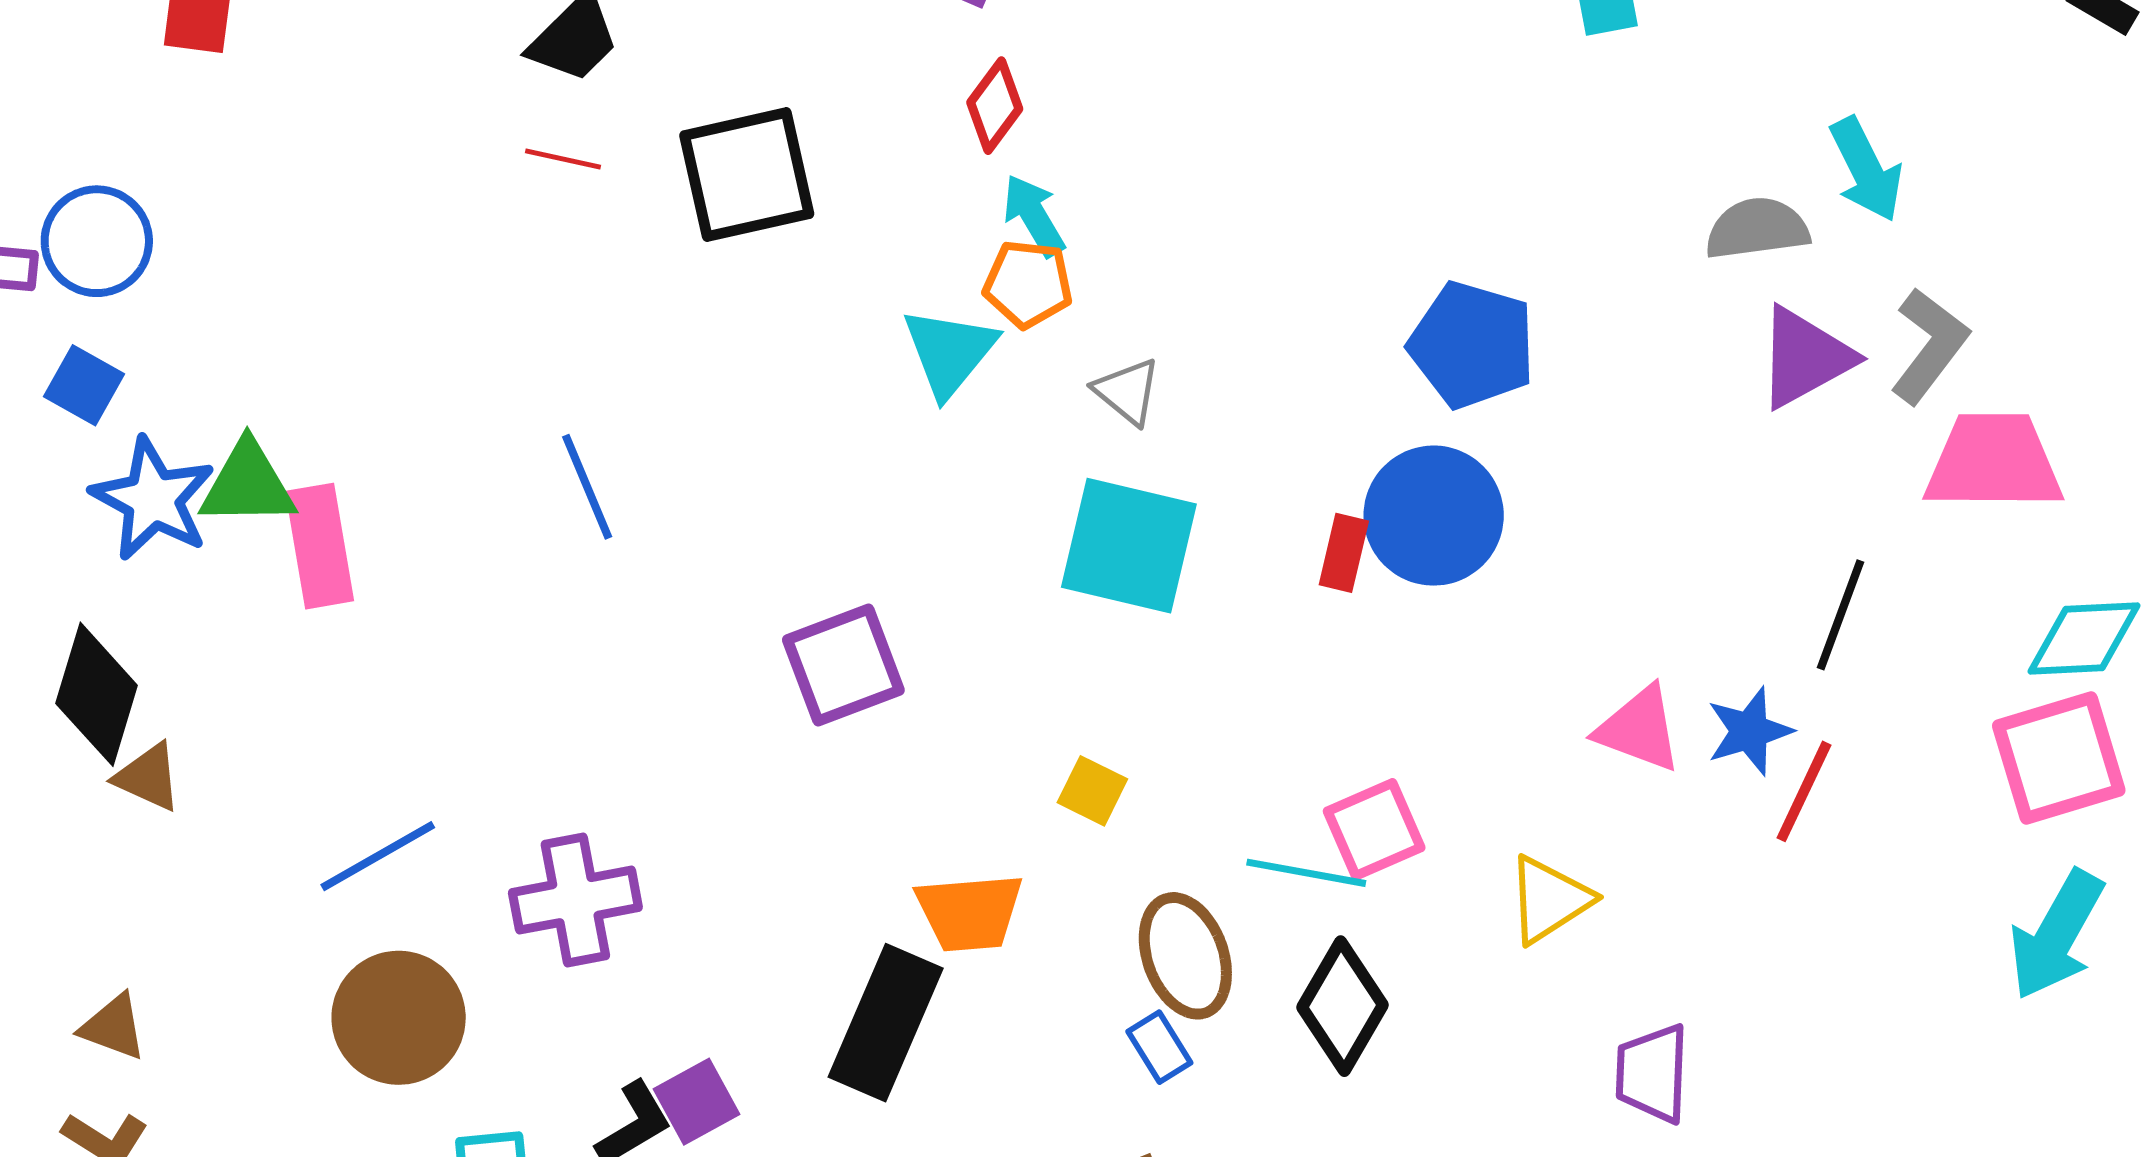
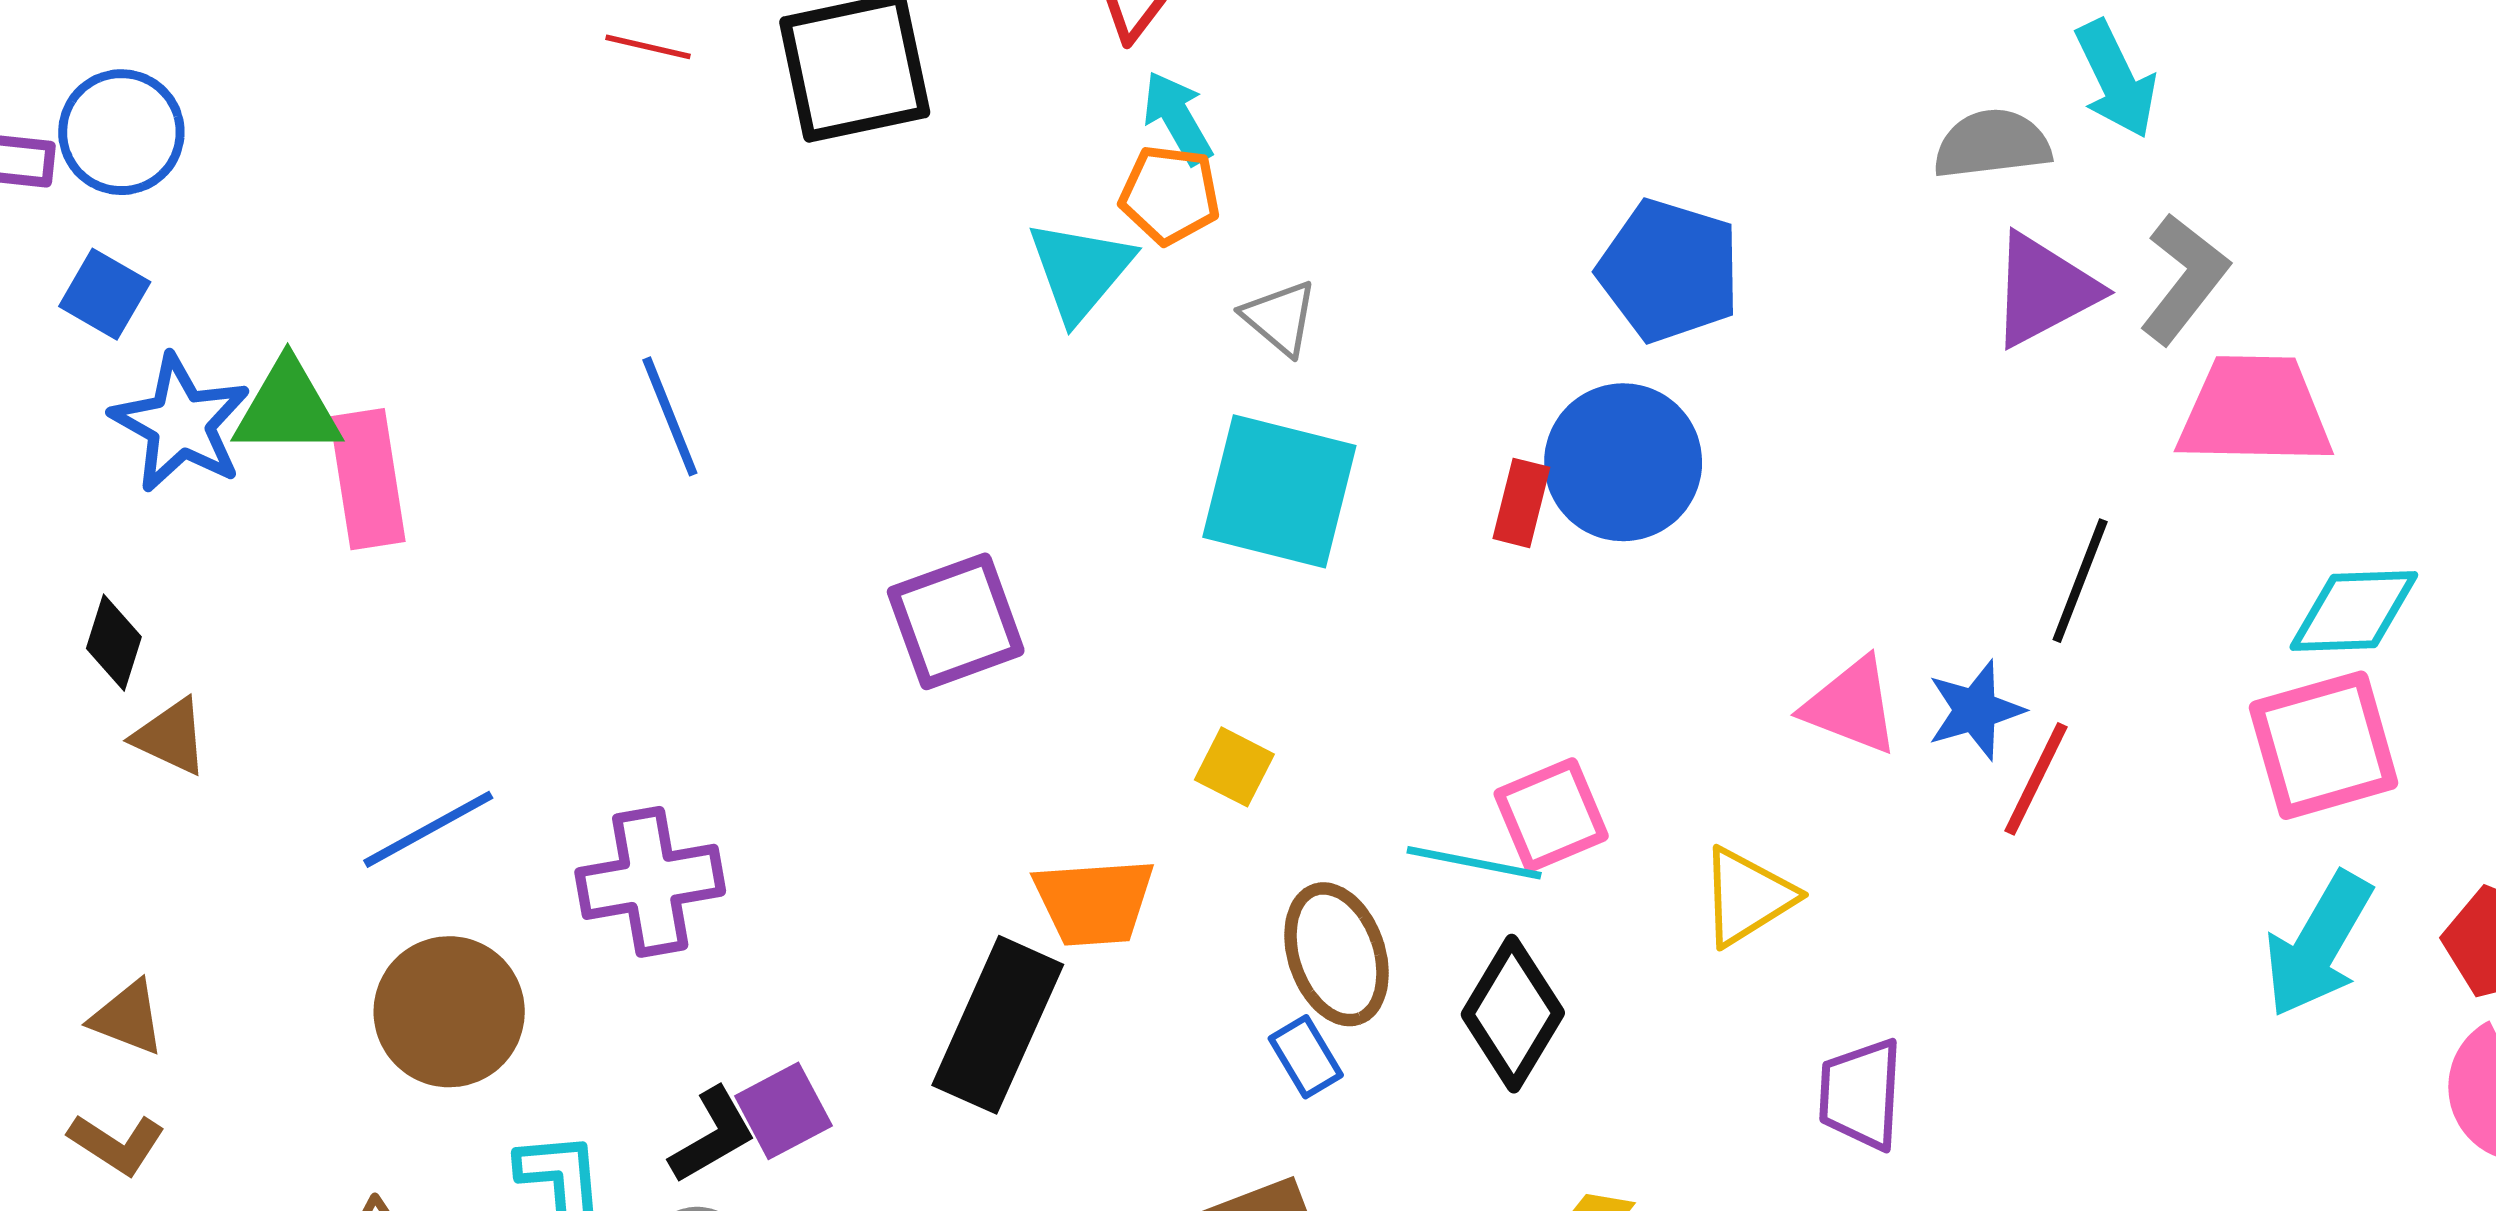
black diamond: (97, 694) -> (114, 643), size x0.6

